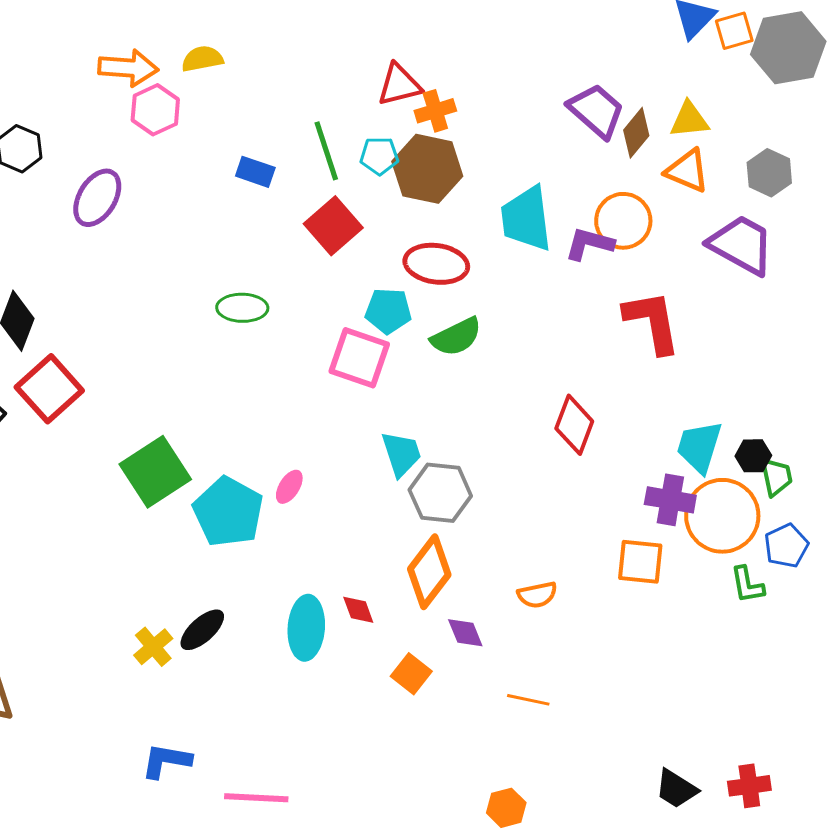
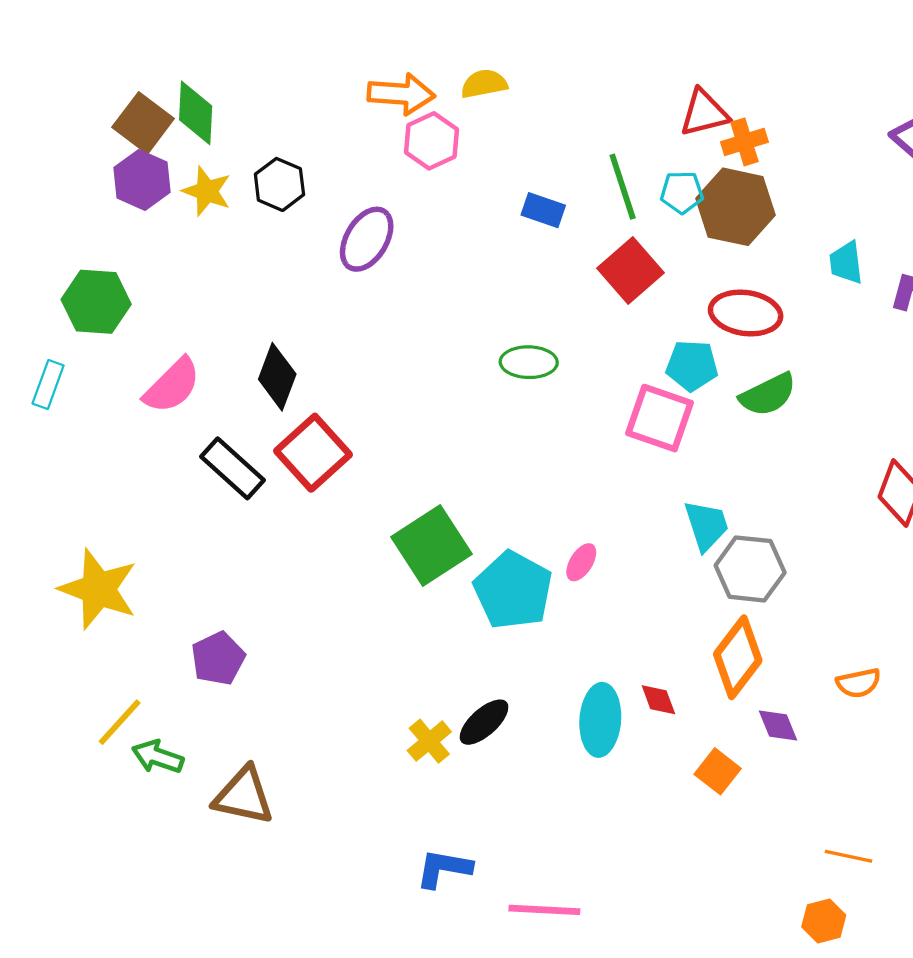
cyan trapezoid: (526, 219) -> (846, 263), size x0.6
orange line: (528, 700) -> (848, 856), moved

